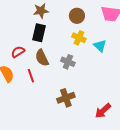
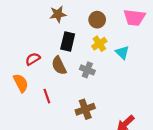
black rectangle: (39, 33) -> (68, 41), moved
yellow cross: (79, 38) -> (99, 44), turned 32
red line: (31, 76) -> (47, 96), moved

